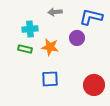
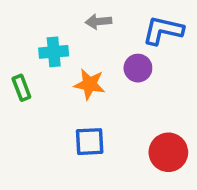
green rectangle: (25, 49) -> (21, 88), moved, turned 56

